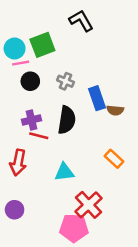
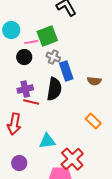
green square: (42, 45) -> (47, 36), moved
pink line: (21, 63) -> (31, 42), moved
blue rectangle: (97, 98) -> (66, 71), moved
cyan triangle: (64, 172) -> (47, 141), moved
purple circle: (15, 210) -> (19, 163), moved

